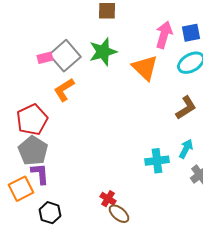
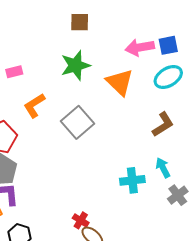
pink arrow: (164, 35) -> (140, 47), turned -116
gray square: (65, 56) -> (78, 122), moved
cyan arrow: (186, 149) -> (163, 168), turned -54

